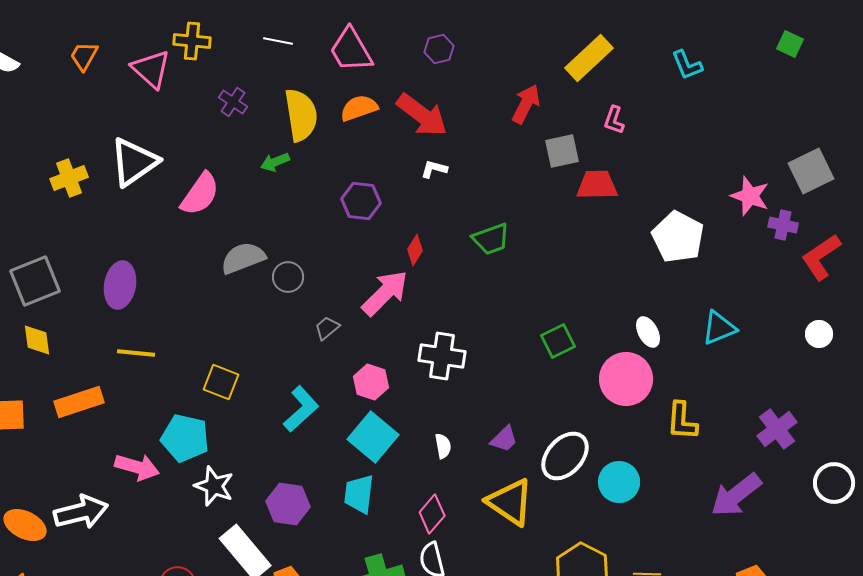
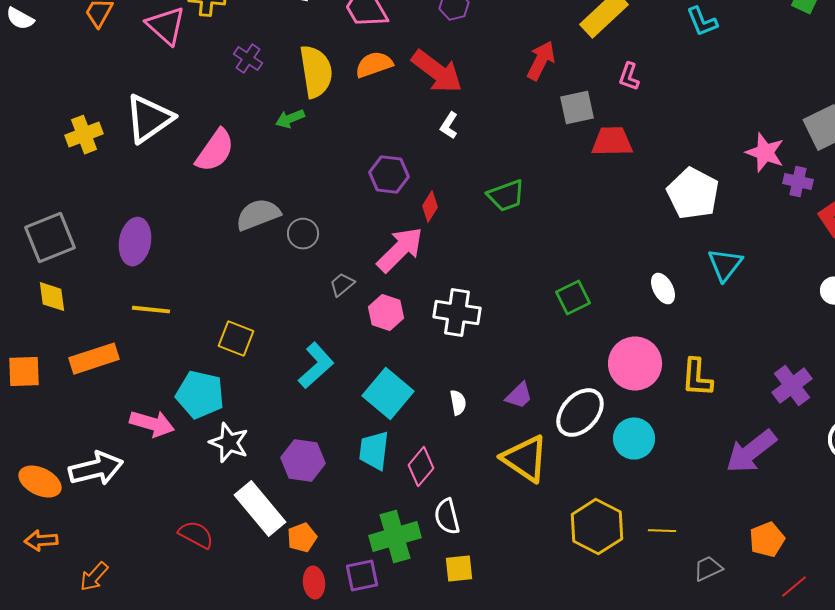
white L-shape: (434, 169) -> (449, 126), turned -72
purple hexagon: (361, 201) -> (389, 175), moved
cyan triangle: (719, 328) -> (725, 265), moved, turned -30
pink circle: (626, 379) -> (635, 364), moved
pink hexagon: (371, 382) -> (386, 313), moved
pink diamond: (432, 514) -> (421, 467), moved

